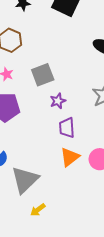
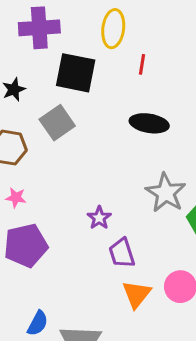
gray square: (43, 75) -> (57, 123), moved

